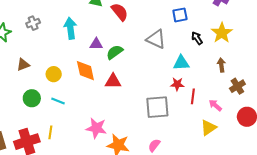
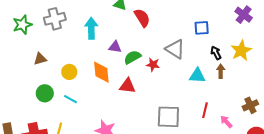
gray cross: (33, 23) -> (55, 19), size x1.5
brown arrow: (221, 65) -> (221, 71), moved
red star: (177, 84) -> (153, 65), moved

